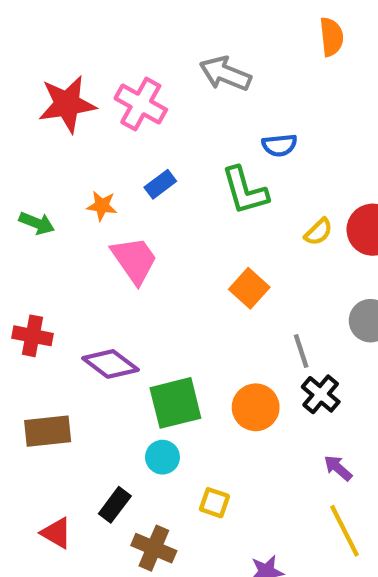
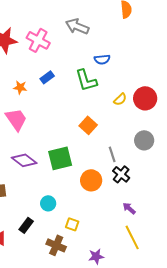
pink trapezoid: (134, 260) -> (16, 119), moved
green square: (175, 403) -> (60, 158), moved
brown cross: (154, 548) -> (56, 245), moved

